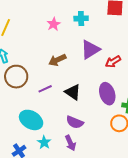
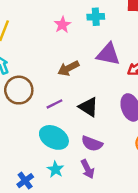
purple triangle: (90, 49) -> (108, 54), turned 45
cyan ellipse: (31, 120) -> (54, 137), moved

